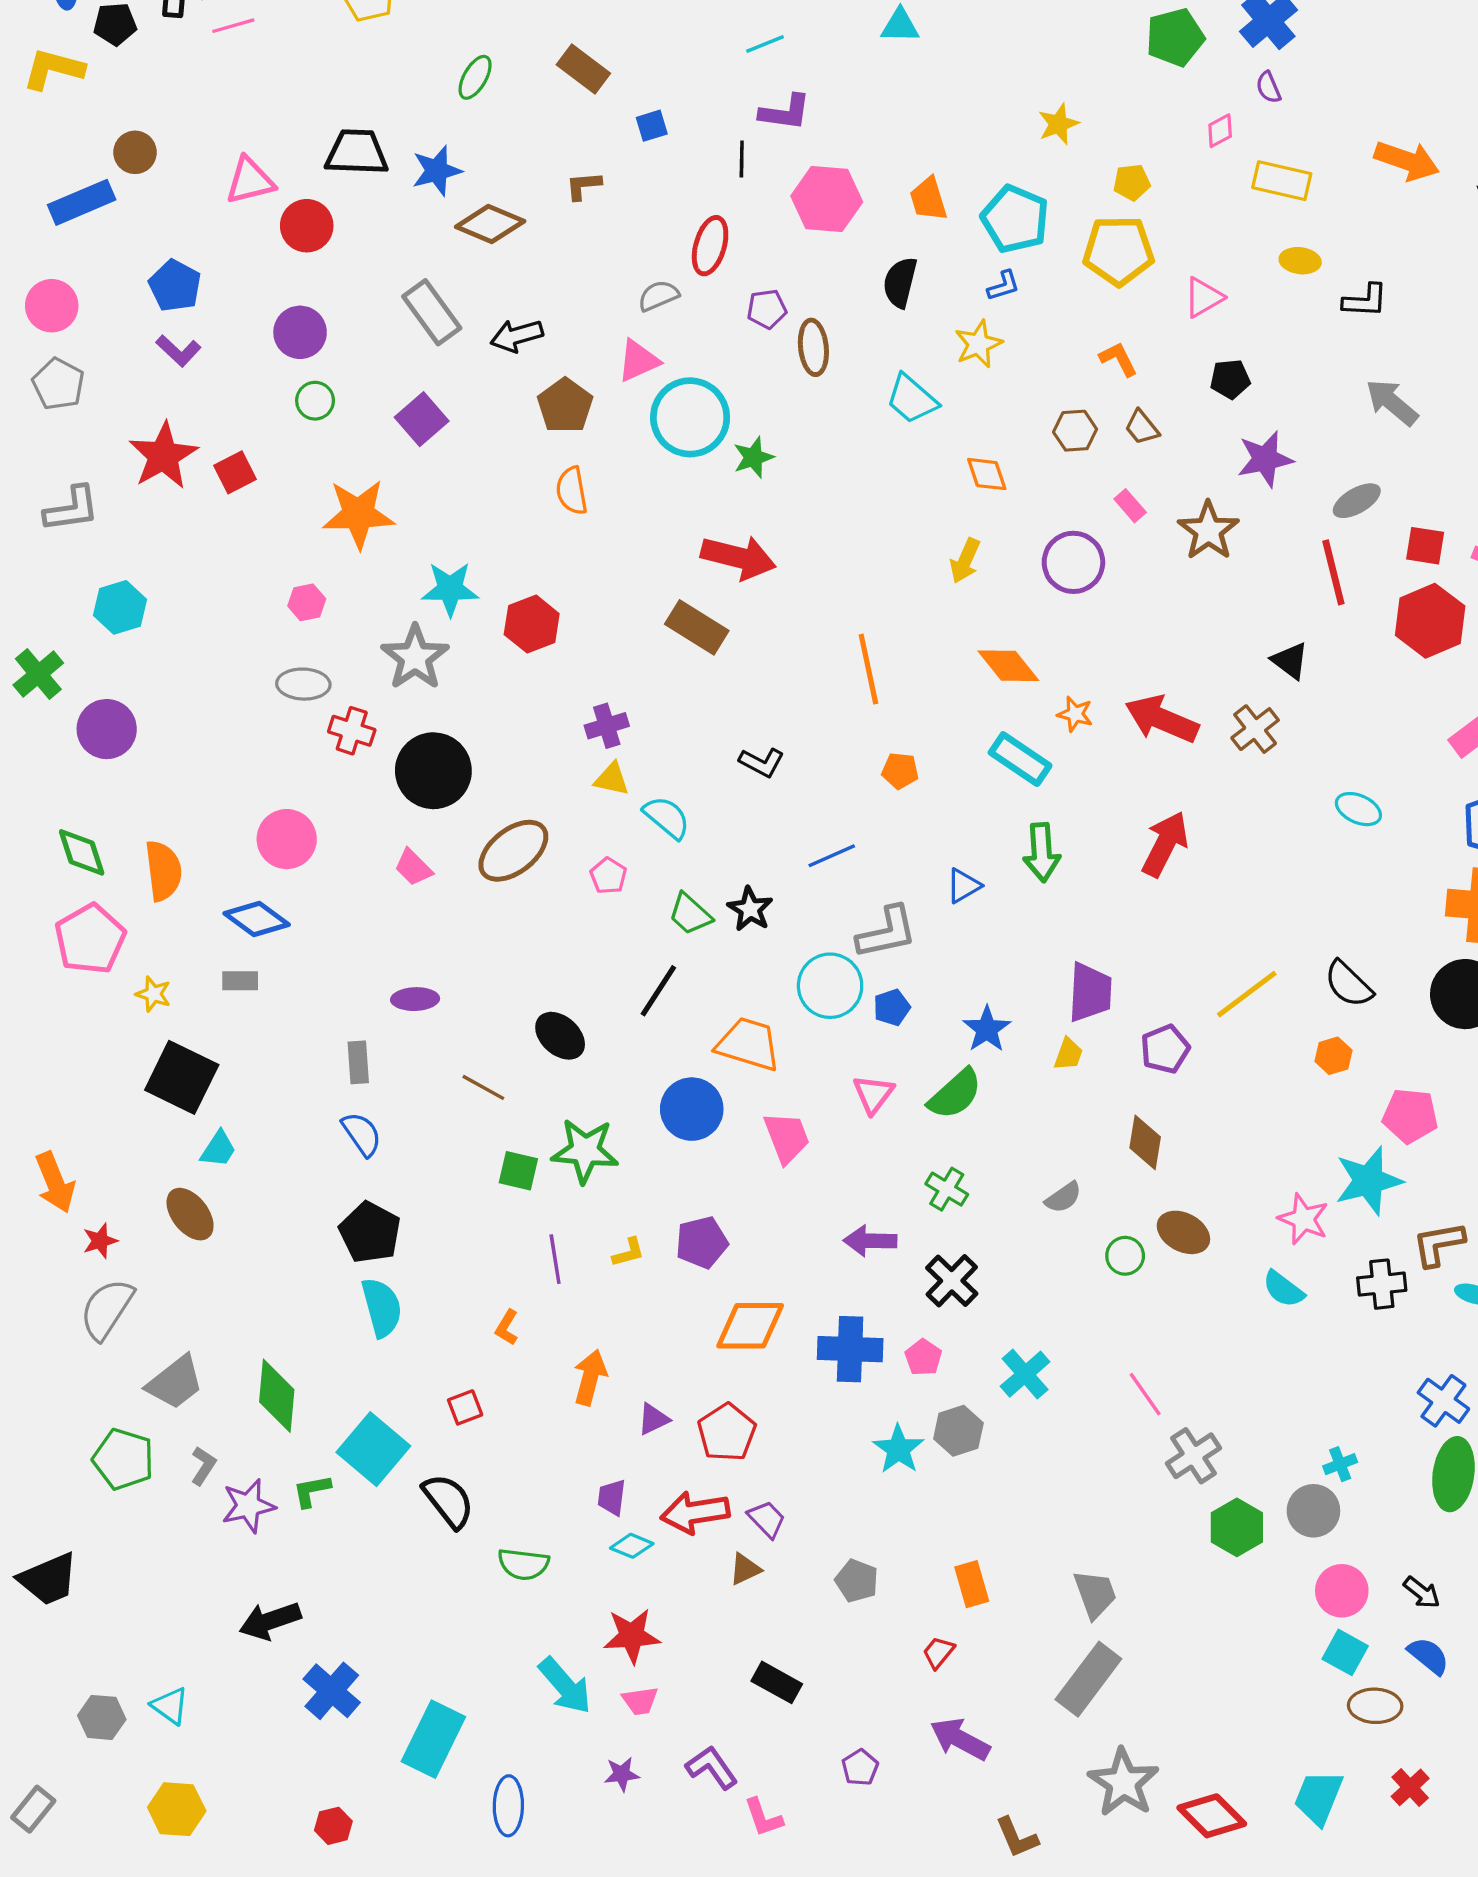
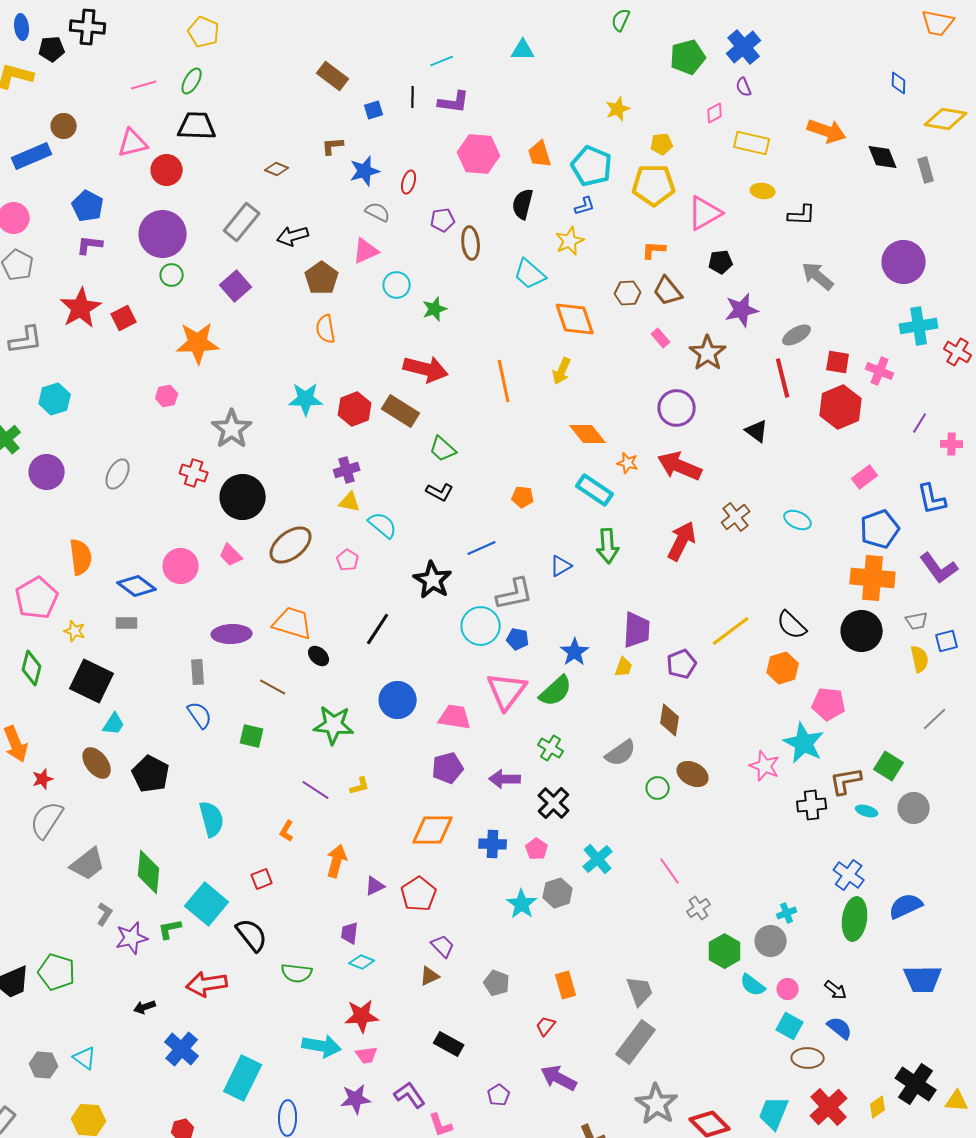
pink line: (233, 26) -> (144, 85), moved
green ellipse: (475, 77) -> (192, 81), moved
black line: (742, 159) -> (413, 97), moved
blue star: (437, 171) -> (365, 171), moved
brown diamond: (490, 224) -> (277, 169), size x0.6
red ellipse: (710, 246) -> (409, 182), size x0.7
gray semicircle: (658, 296) -> (378, 212), turned 50
pink triangle: (1203, 297) -> (705, 213), size x1.4
gray rectangle: (432, 312) -> (242, 222), turned 75
purple circle: (300, 332) -> (163, 234), size x1.5
purple L-shape: (178, 351) -> (90, 245), turned 144
orange L-shape: (1118, 359) -> (654, 250), turned -60
cyan circle: (690, 417) -> (397, 285), size x0.6
brown trapezoid: (1142, 427) -> (668, 291), size x1.4
orange diamond: (987, 474) -> (575, 319), size x1.6
purple circle: (1073, 562) -> (677, 408), moved
cyan star: (450, 589) -> (306, 399), moved
red hexagon: (532, 624) -> (355, 409), moved
orange line: (868, 669) -> (504, 381), moved
gray ellipse: (303, 684) -> (118, 474), moved, turned -64
brown cross: (1255, 729) -> (736, 517), moved
pink circle: (287, 839) -> (181, 566), moved
green diamond: (82, 852) -> (32, 668), moved, turned 32
black star: (750, 909) -> (433, 580), size x1.4
green trapezoid: (690, 914) -> (443, 449), moved
purple ellipse: (415, 999) -> (232, 634), size x1.4
blue pentagon: (892, 1007) -> (518, 639), turned 30
black ellipse: (560, 1036) -> (319, 656), size x0.7
orange trapezoid: (748, 1044) -> (293, 623), moved
orange hexagon: (1333, 1056) -> (783, 668), size x1.4
pink triangle: (873, 1094) -> (507, 691), size x1.6
pink trapezoid: (787, 1137) -> (455, 717), turned -60
green square: (518, 1171) -> (252, 736), moved
cyan star: (1368, 1181) -> (804, 743), turned -30
gray semicircle: (1063, 1197) -> (621, 753), size x1.4
black pentagon: (370, 1232) -> (151, 774), moved
purple pentagon: (702, 1242) -> (448, 768), moved
purple line: (555, 1259) -> (316, 790), turned -48
cyan semicircle: (1283, 1289) -> (753, 985), moved
blue cross: (850, 1349) -> (493, 844), size x0.7
gray cross: (1193, 1456) -> (699, 908), size x0.7
green pentagon: (123, 1459) -> (57, 972), moved
red arrow: (695, 1512) -> (207, 984), moved
pink circle: (1342, 1591) -> (788, 989), size x0.7
black arrow: (270, 1621) -> (145, 1007), size x0.6
cyan arrow: (565, 1686) -> (322, 1046), turned -39
purple star: (622, 1774) -> (356, 1099), size x1.4
red cross: (1410, 1787) -> (829, 1107), size x1.6

